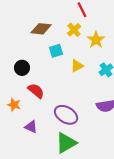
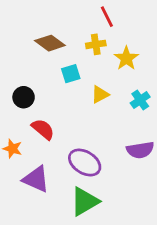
brown diamond: (41, 29) -> (50, 43), turned 30
yellow cross: (74, 30) -> (96, 44), turned 32
purple triangle: (31, 127) -> (36, 179), size x1.5

